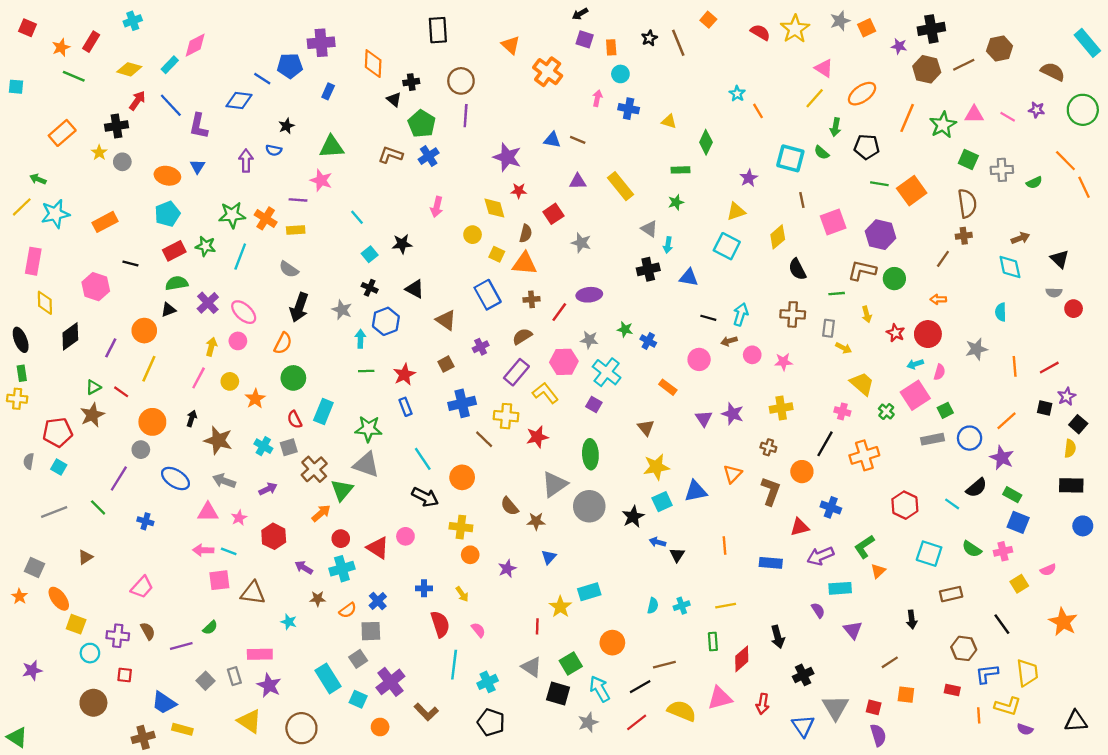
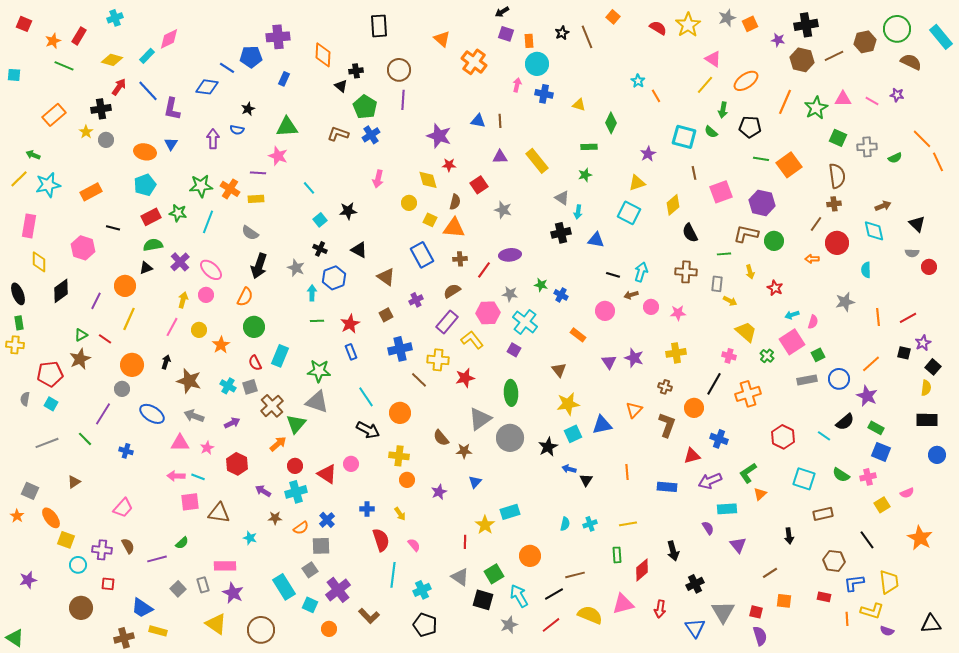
cyan circle: (620, 74) -> (537, 64), size x1.5
green circle: (1083, 110) -> (897, 29), moved
brown line: (578, 140) -> (500, 121), turned 64
red circle: (928, 334) -> (837, 243), moved

